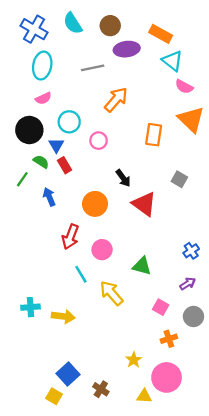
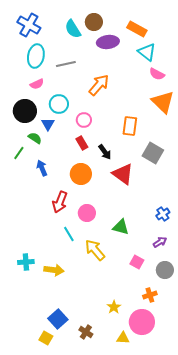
cyan semicircle: (73, 23) -> (73, 29), moved
gray line: (93, 68) -> (66, 64), moved
orange rectangle: (154, 135) -> (130, 126), moved
red rectangle: (64, 165) -> (82, 143), moved
gray square: (179, 179) -> (153, 153), size x1.5
orange cross: (169, 339) -> (150, 295), moved

